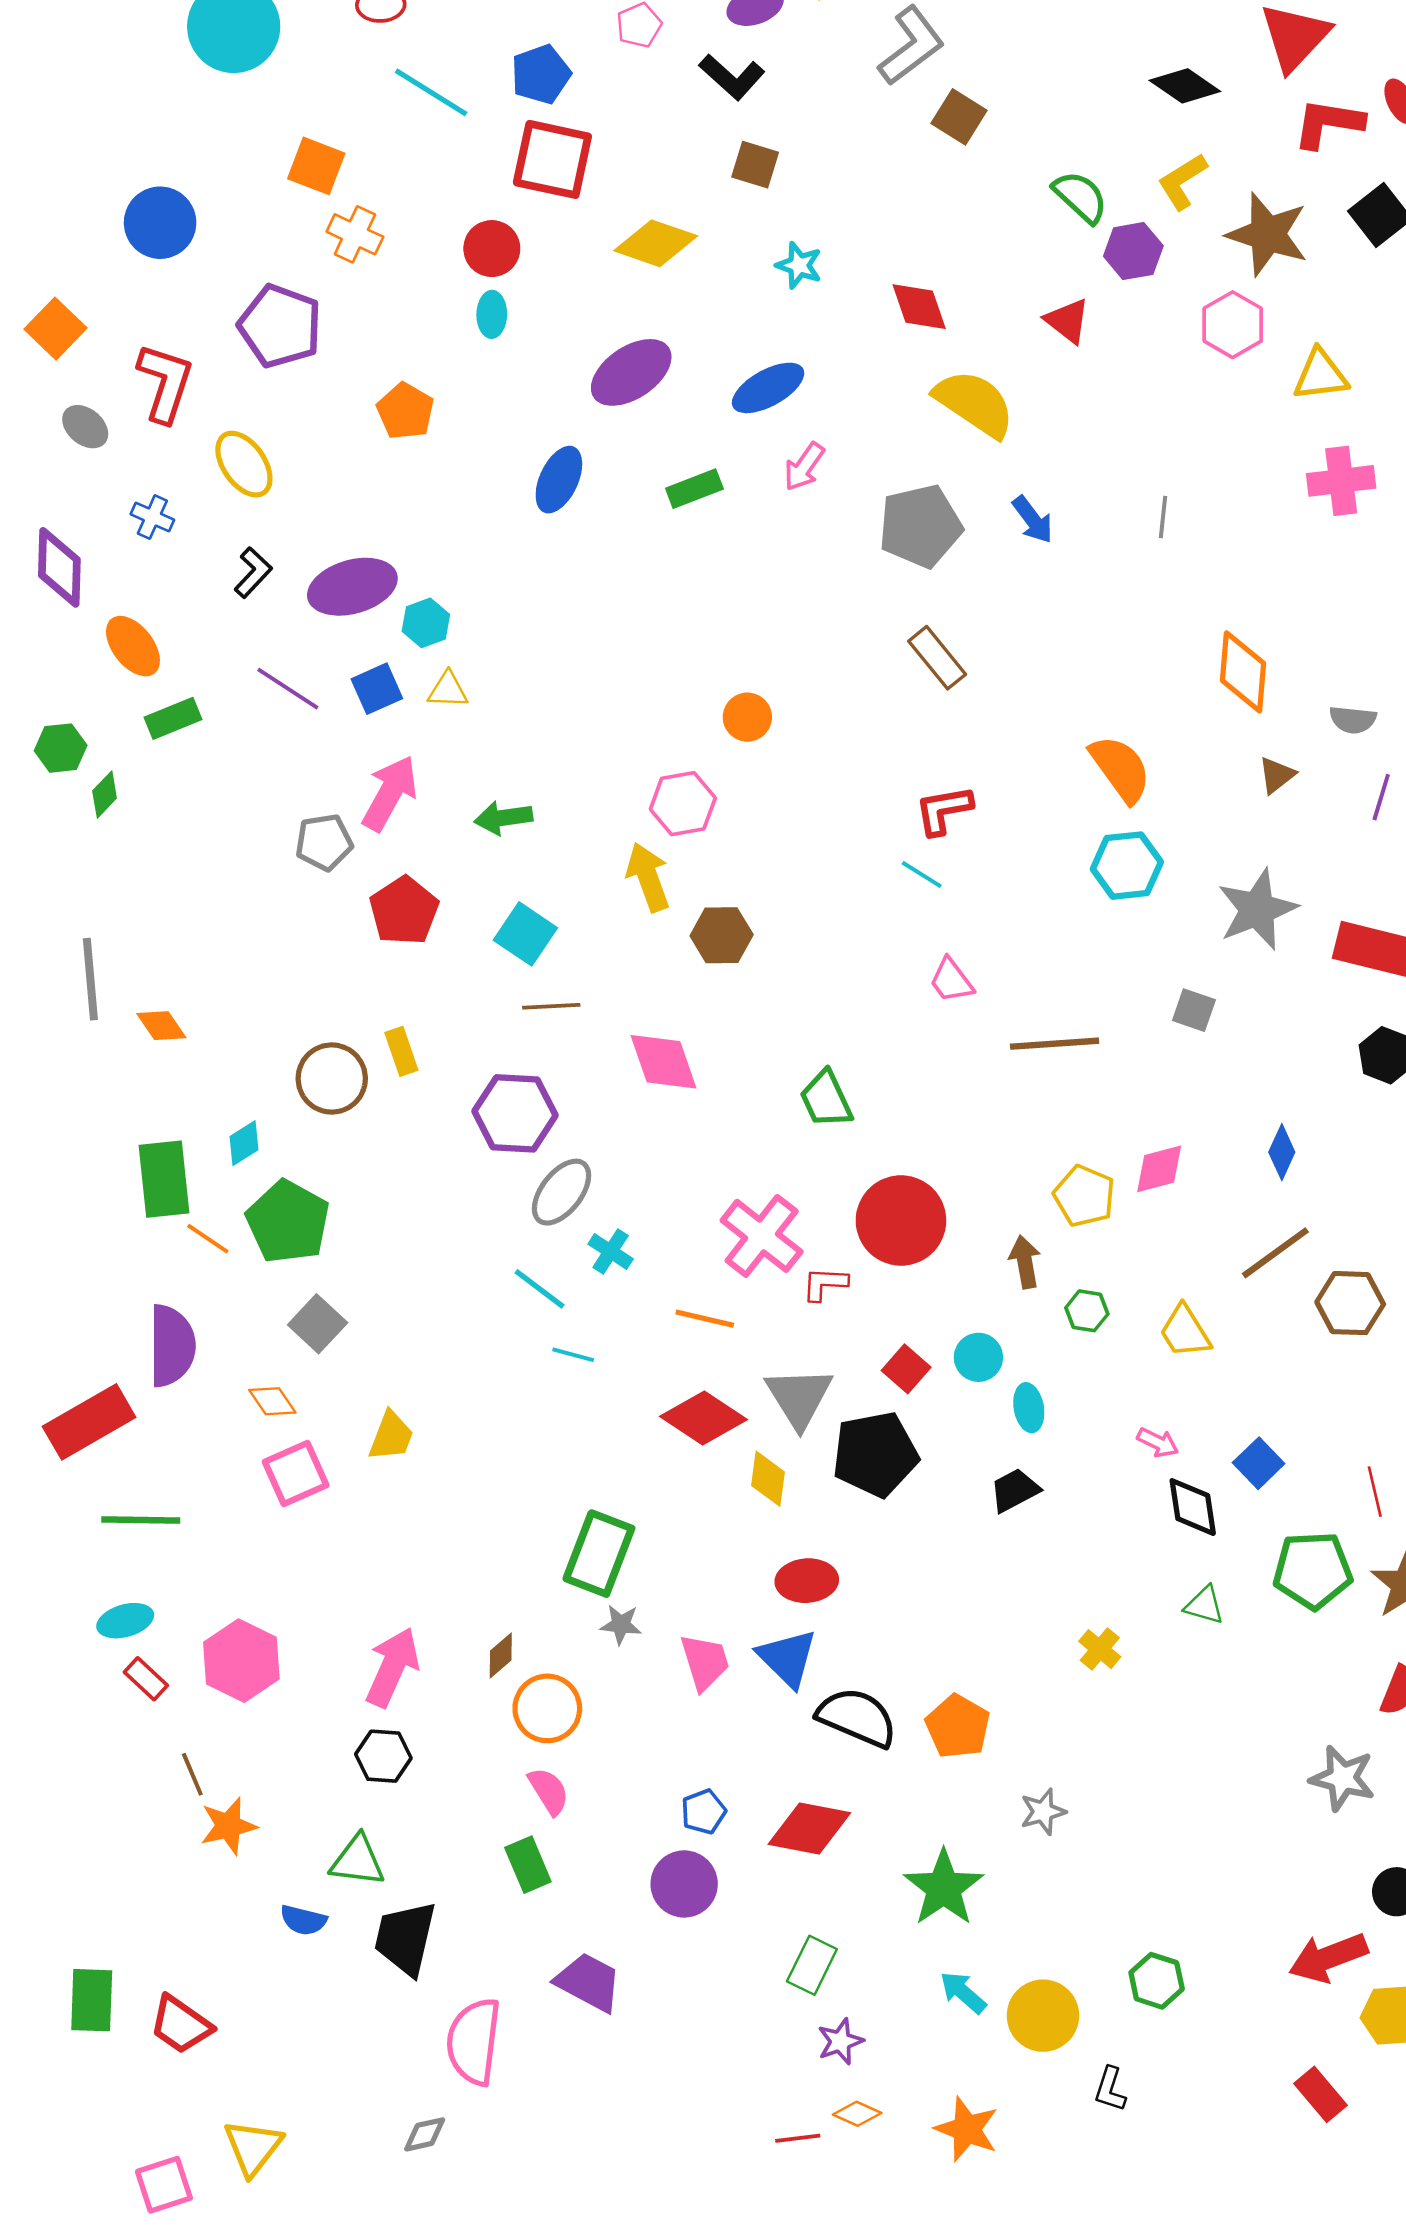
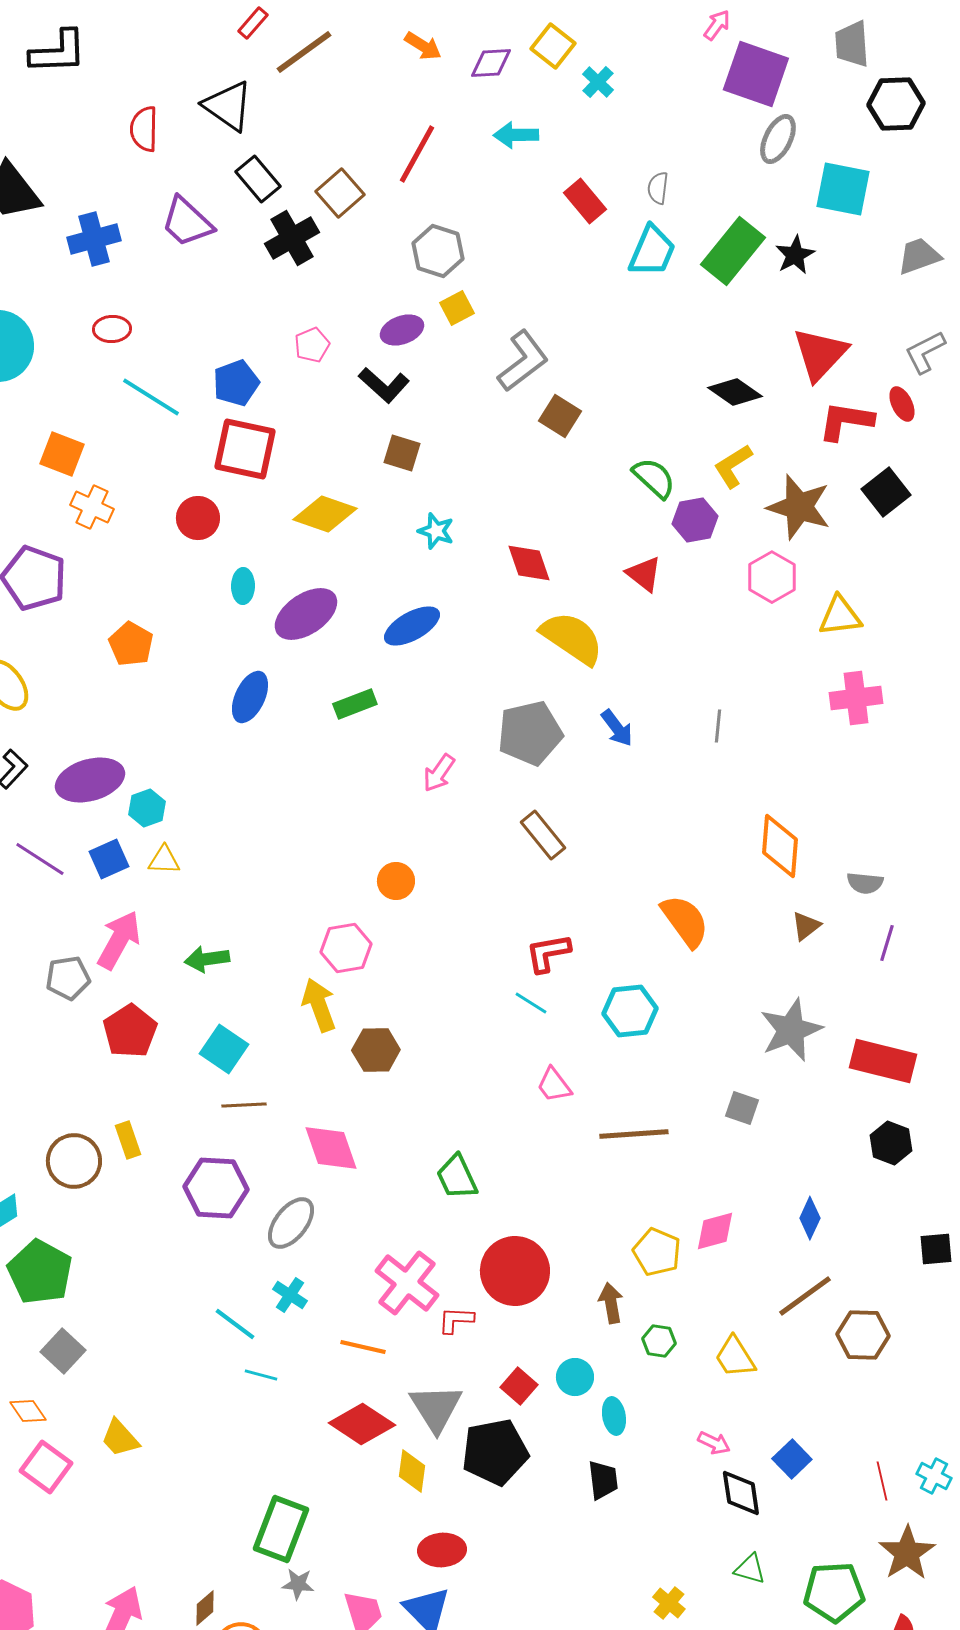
cyan ellipse: (492, 314) -> (243, 586), moved
pink arrow: (804, 467) -> (439, 773), moved
cyan hexagon: (1127, 866) -> (630, 1011), moved
gray ellipse: (562, 1192) -> (291, 1223), moved
yellow trapezoid: (391, 1436) -> (120, 1438), turned 117
pink square: (296, 1473) -> (46, 1467), turned -30
black trapezoid: (1015, 1490) -> (603, 1480), turned 111
green pentagon: (1313, 1570) -> (834, 1592), moved

